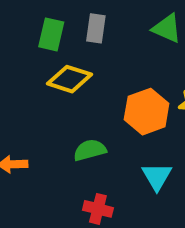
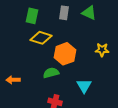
gray rectangle: (96, 28) -> (64, 13), moved
orange hexagon: (147, 112) -> (65, 54), moved

